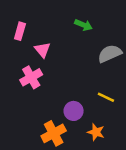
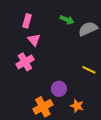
pink rectangle: (20, 31) -> (27, 21), moved
gray semicircle: (110, 54) -> (88, 29), moved
yellow line: (106, 97) -> (89, 70), moved

